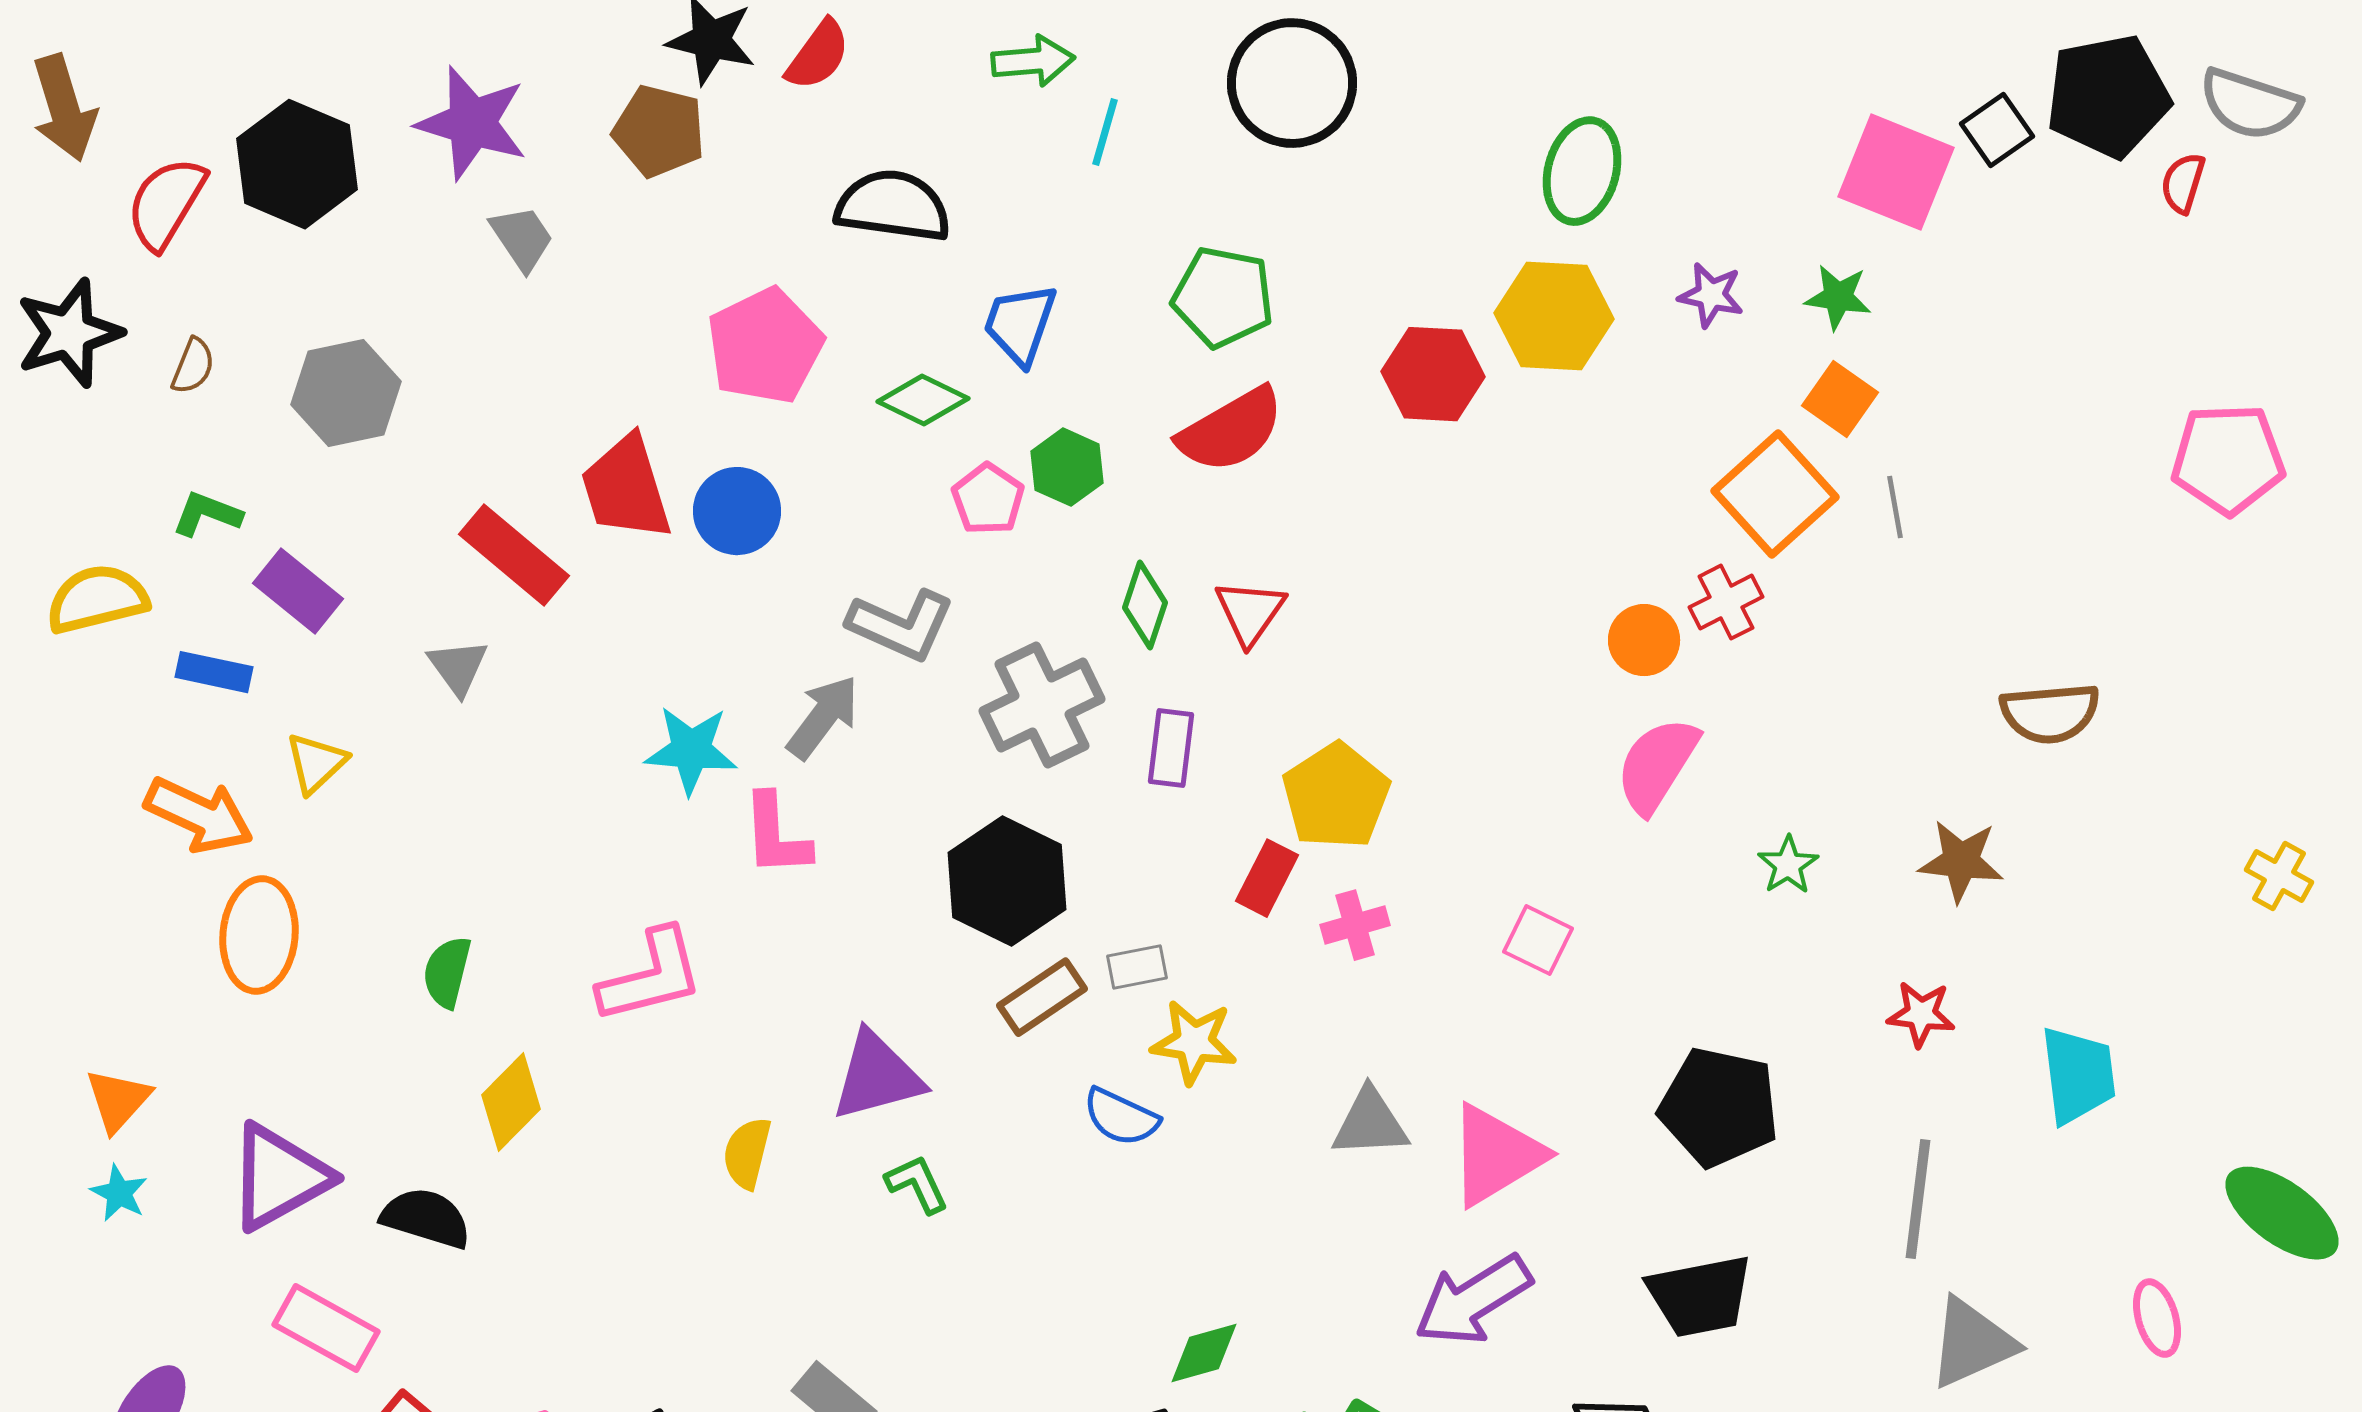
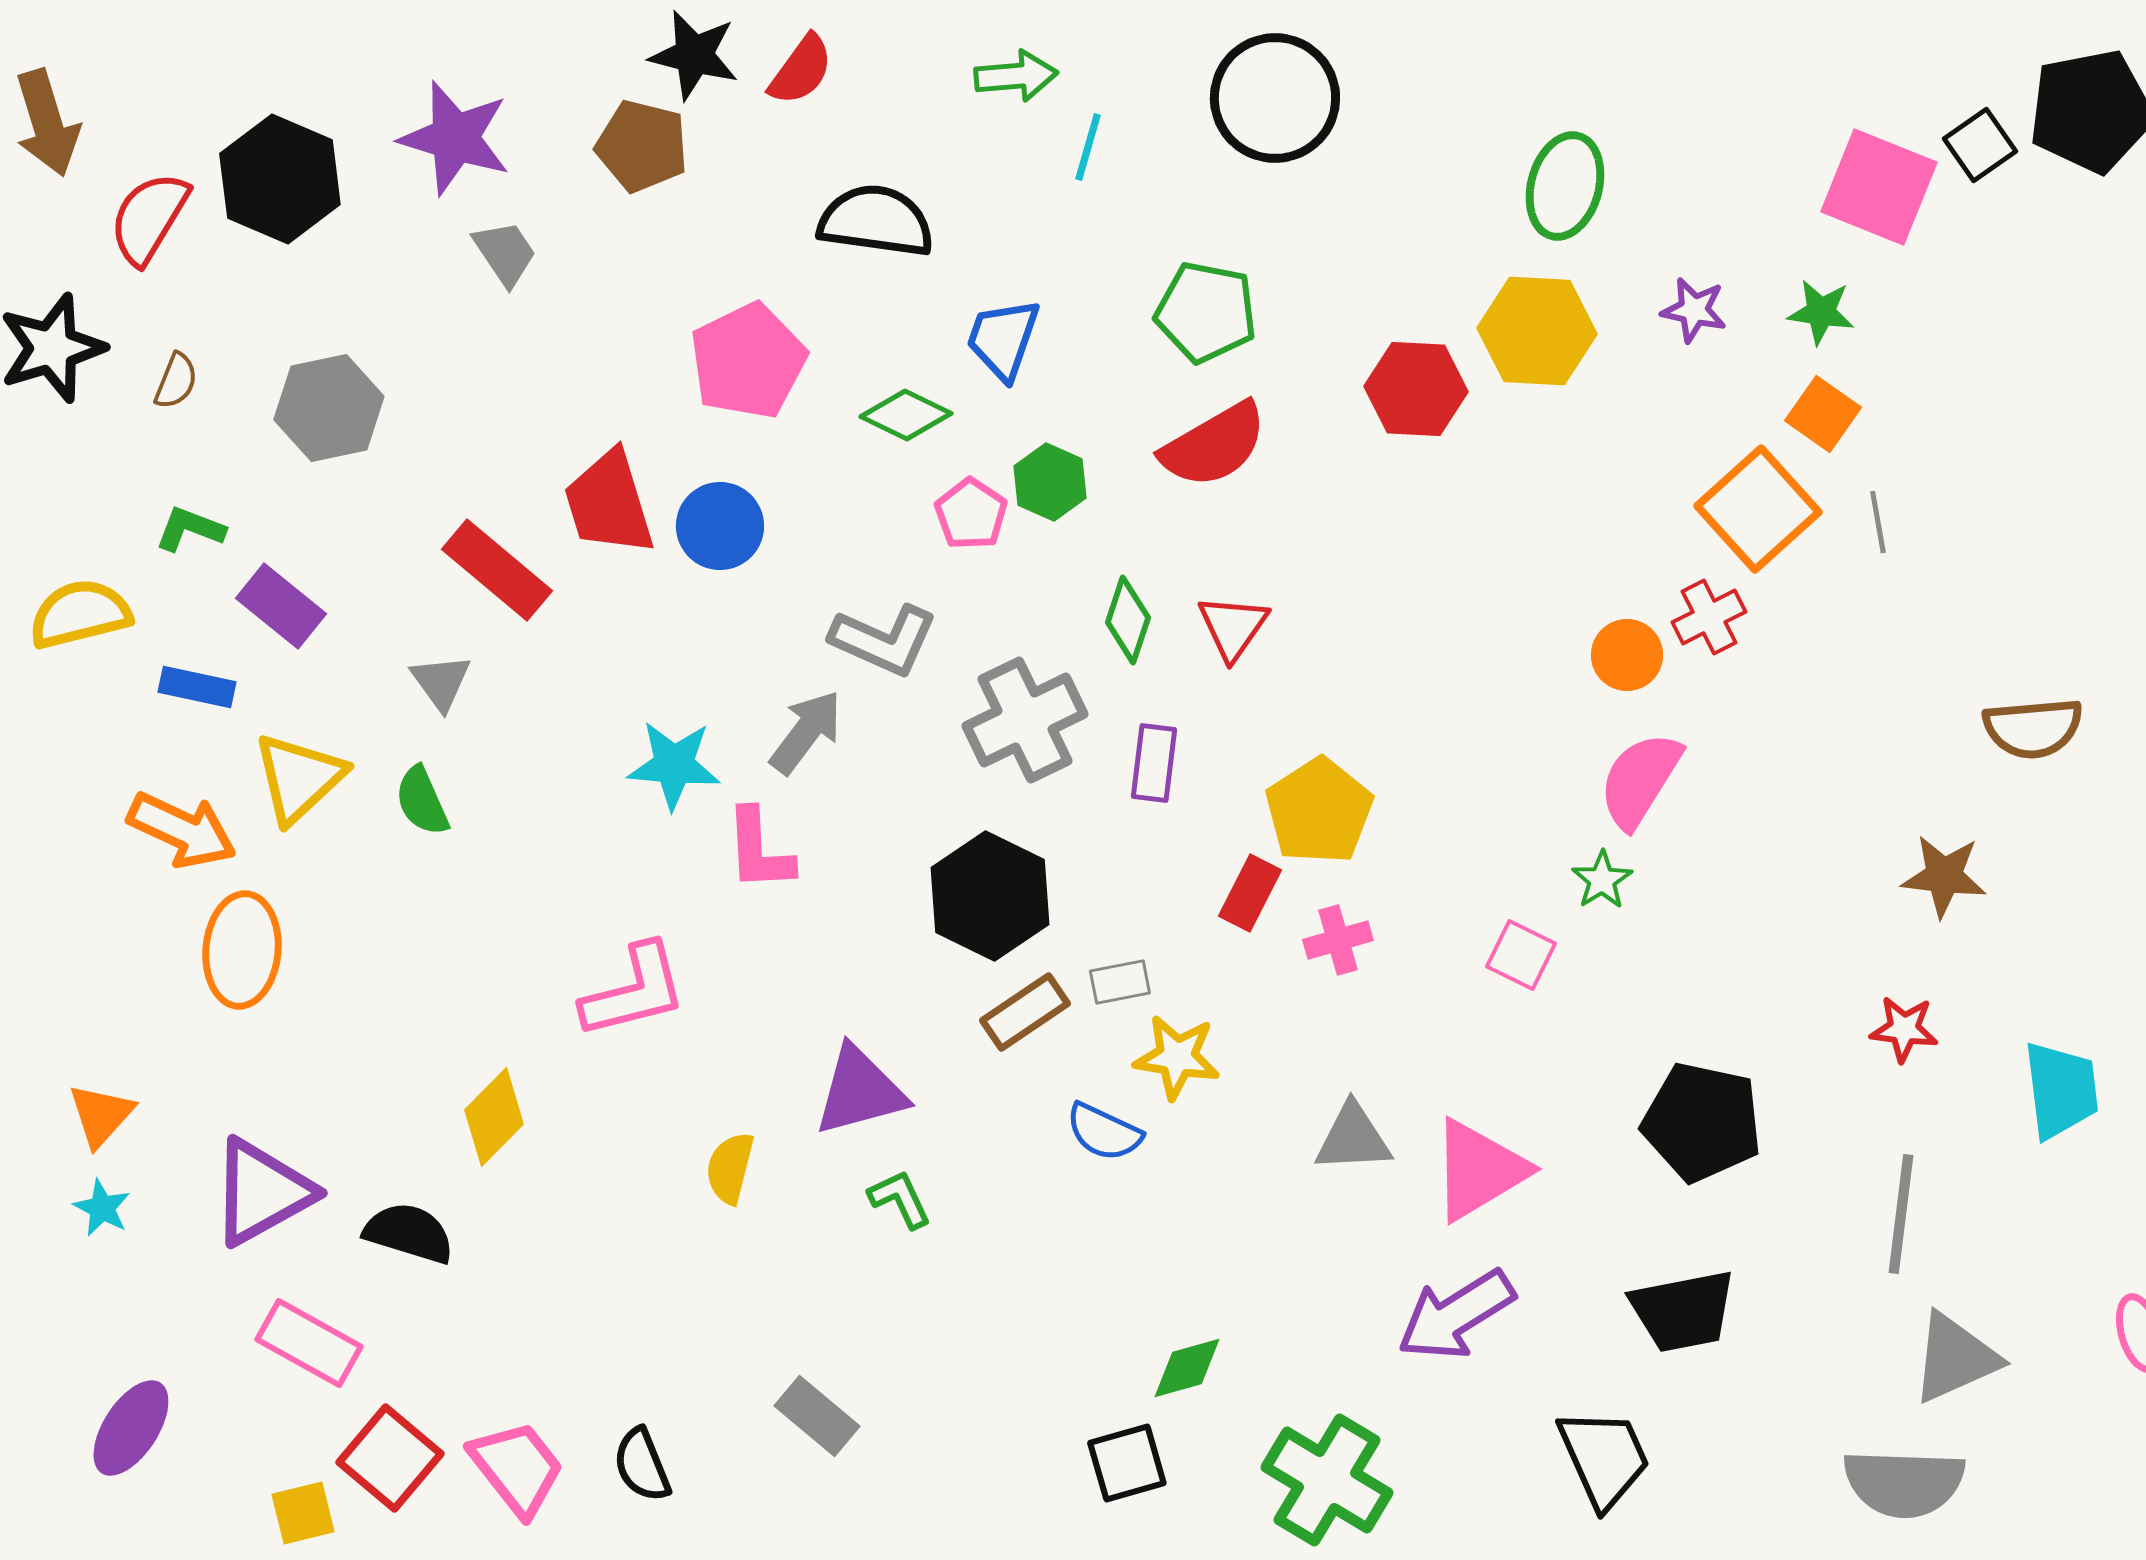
yellow triangle: (316, 763) -> (299, 778), size x1.5
green star: (1788, 865) -> (1602, 880), moved
green semicircle: (447, 972) -> (422, 801), moved, turned -38

